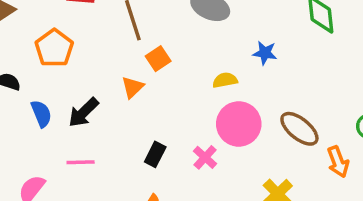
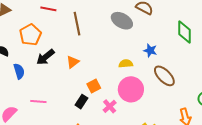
orange square: (158, 59) -> (94, 86), moved
black arrow: (83, 112) -> (45, 57), moved
brown ellipse: (299, 129) -> (164, 76), moved

